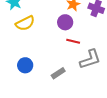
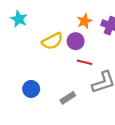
yellow semicircle: (25, 23) -> (52, 41), moved

